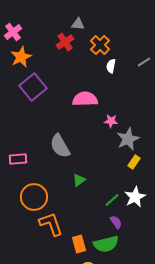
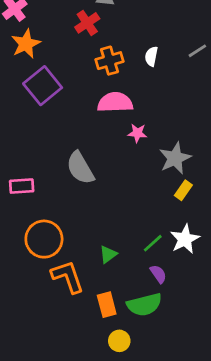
orange cross: (100, 45) -> (110, 61), moved, turned 30
pink star: (111, 121) -> (137, 133), moved
green triangle: (79, 180) -> (108, 254), moved

